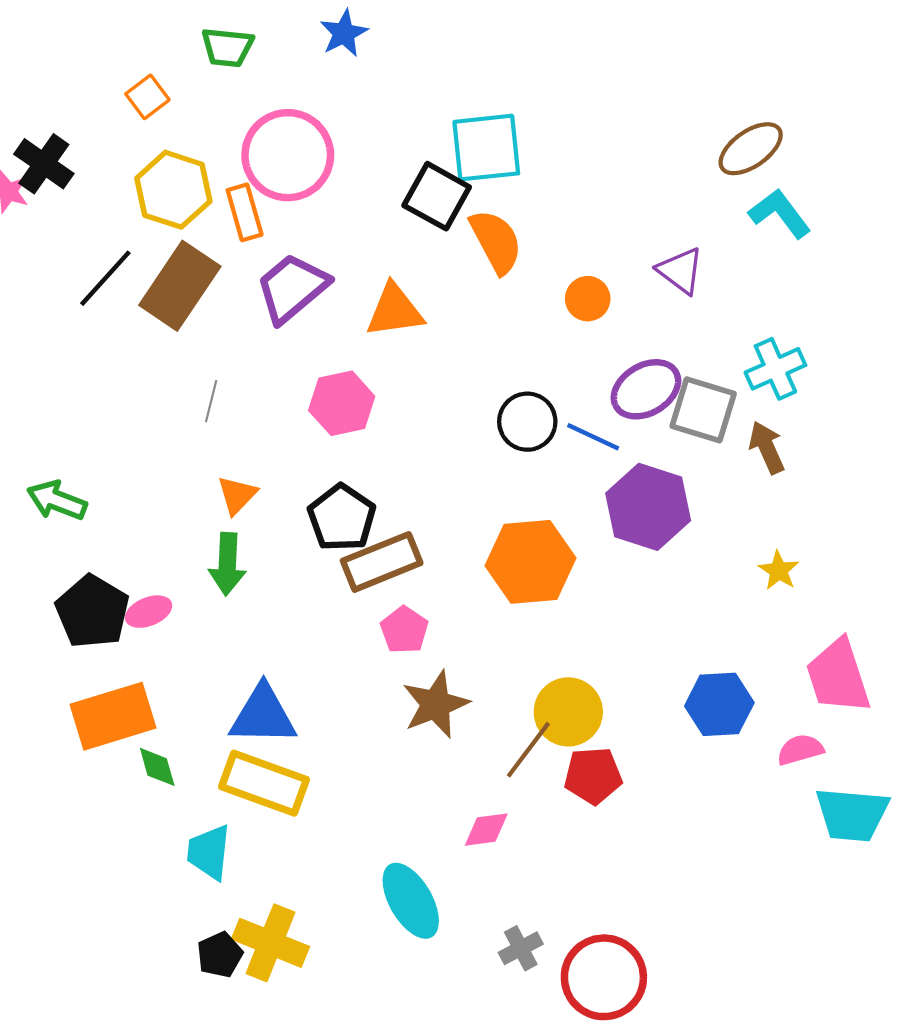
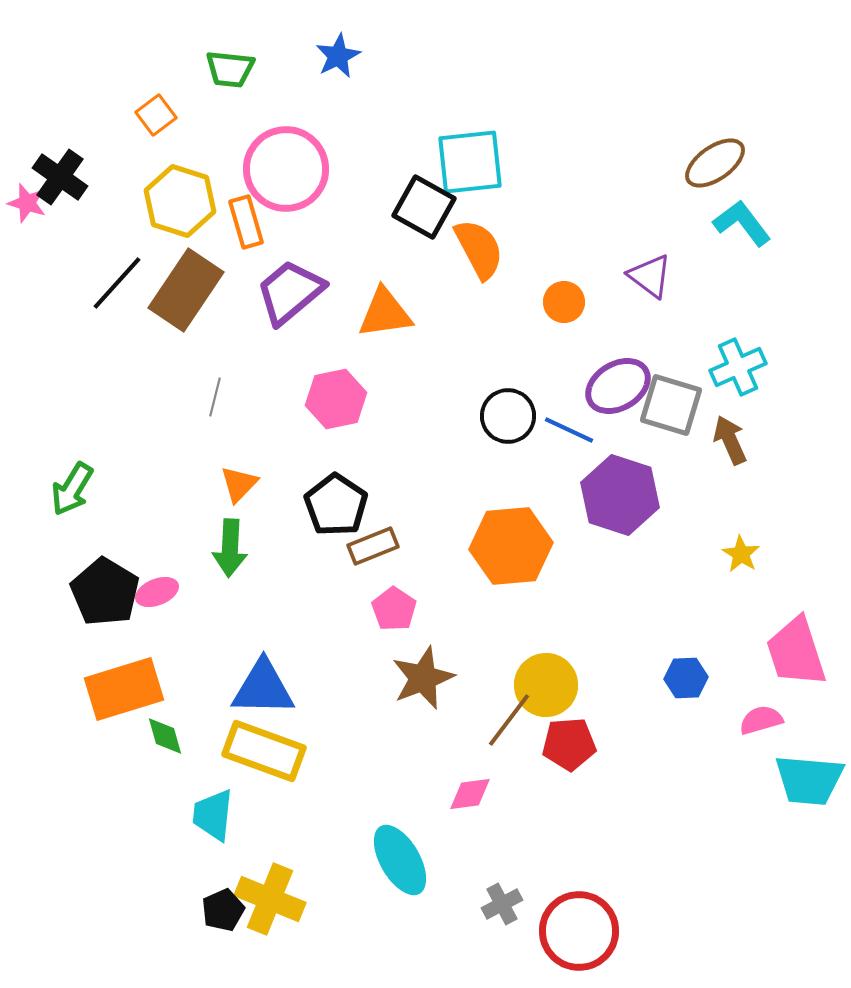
green arrow: (57, 500) -> (72, 489), turned -80
brown rectangle: (382, 562) -> (373, 546), size x0.7
blue hexagon: (719, 704) -> (686, 678), size x0.7

